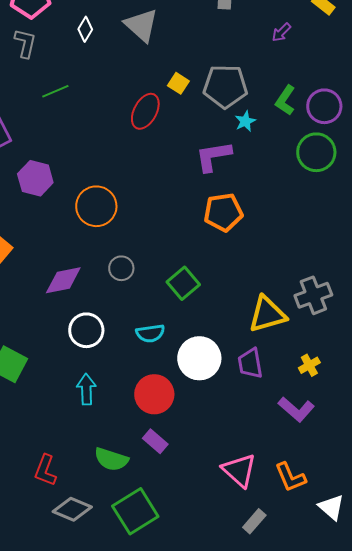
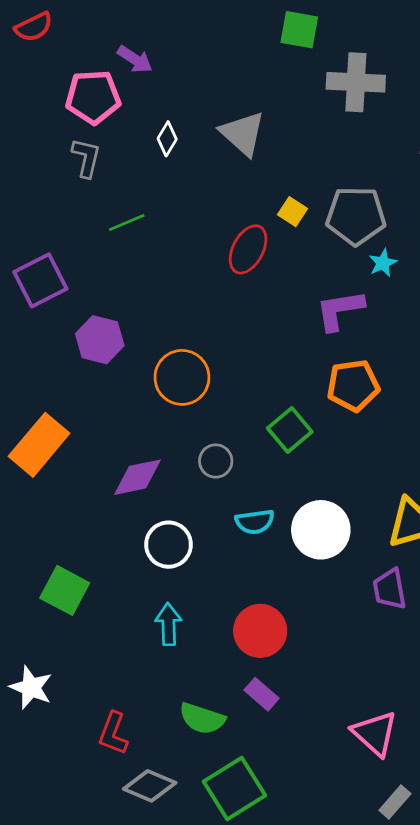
green square: (183, 283) -> (290, 430), moved
cyan semicircle: (150, 333) -> (255, 522), moved
white circle: (199, 358) -> (321, 530), moved

